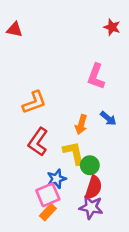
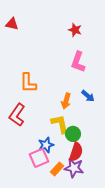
red star: (112, 27) -> (75, 30), moved
orange L-shape: (34, 102) -> (28, 83), turned 110
red L-shape: (38, 142) -> (17, 115), moved
orange rectangle: (48, 212) -> (57, 169), moved

